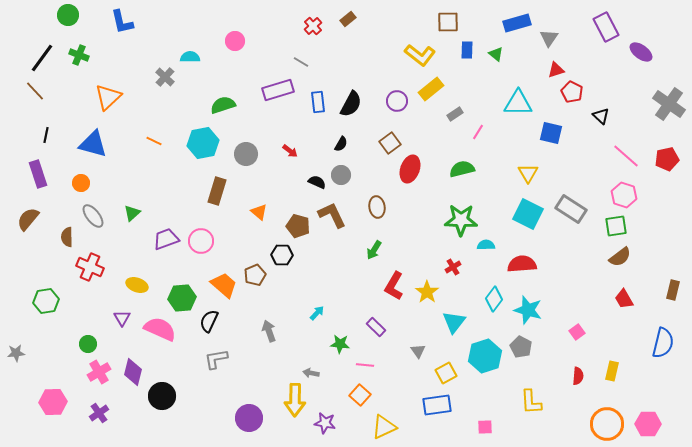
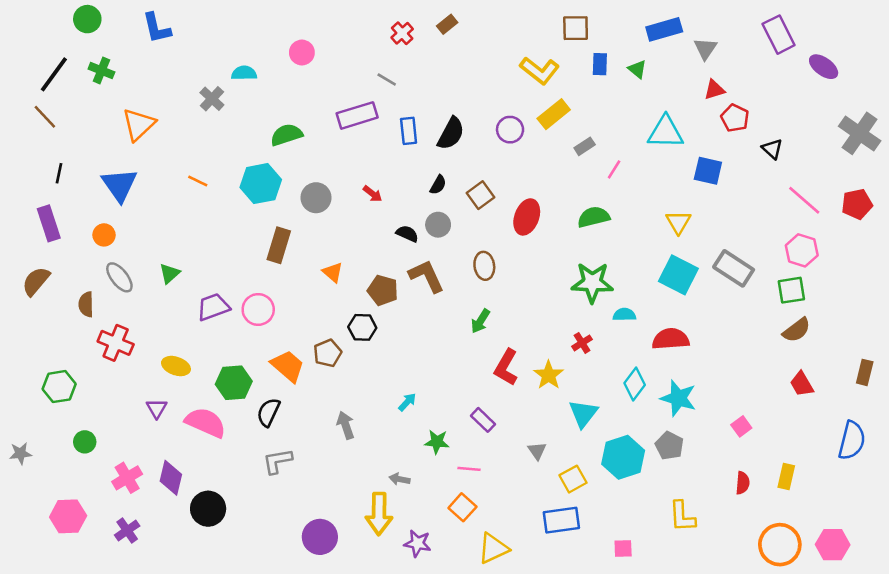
brown square: (390, 143) -> (480, 195), moved
blue triangle: (93, 144) -> (119, 185), turned 40
green circle: (88, 344) -> (85, 442), moved

